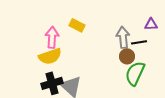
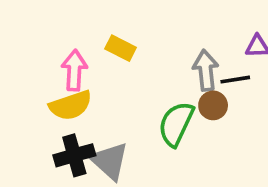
green semicircle: (135, 73) -> (176, 124), moved

